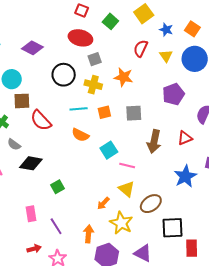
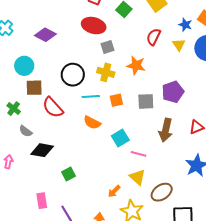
blue star: (166, 30) -> (185, 25), moved
black circle: (64, 75) -> (73, 75), moved
purple pentagon: (173, 94) -> (173, 92), moved

